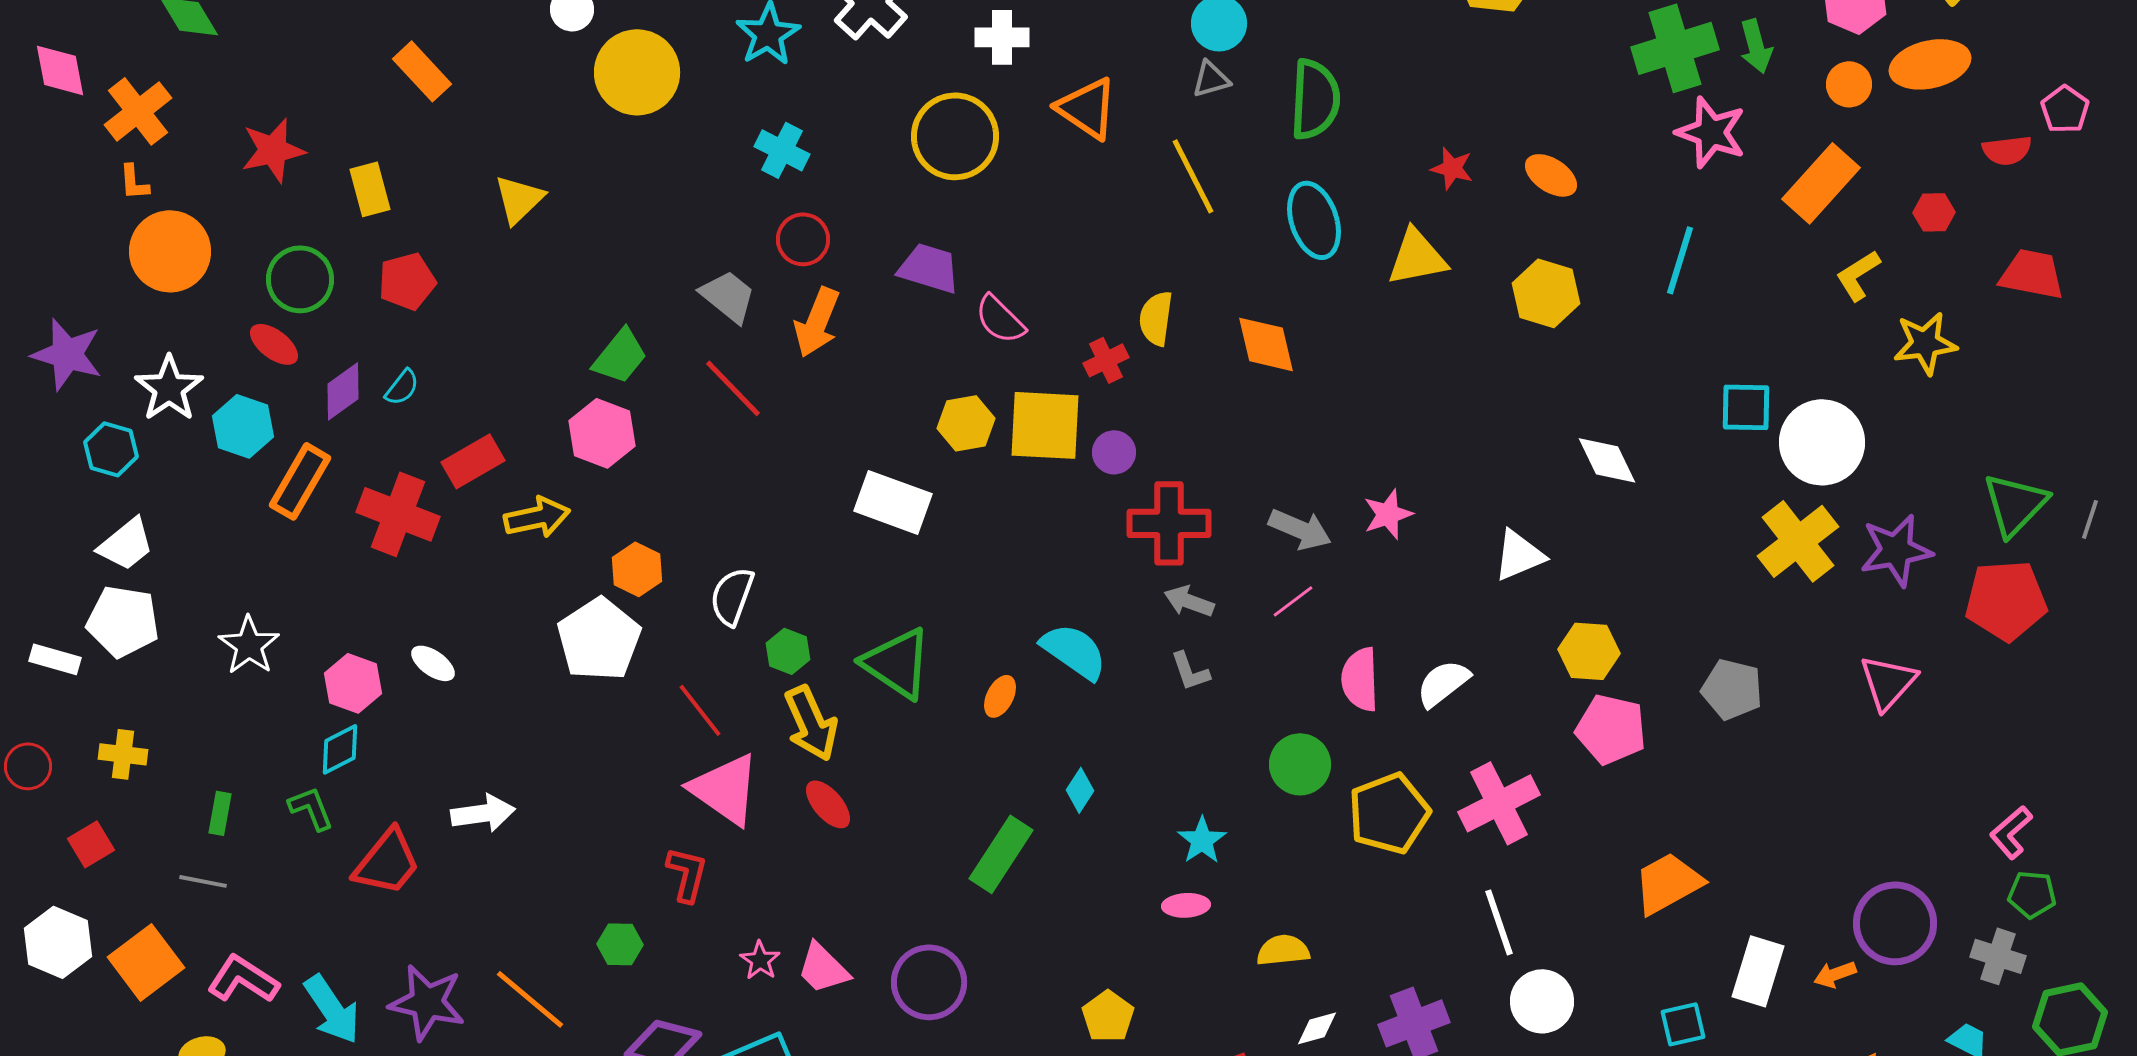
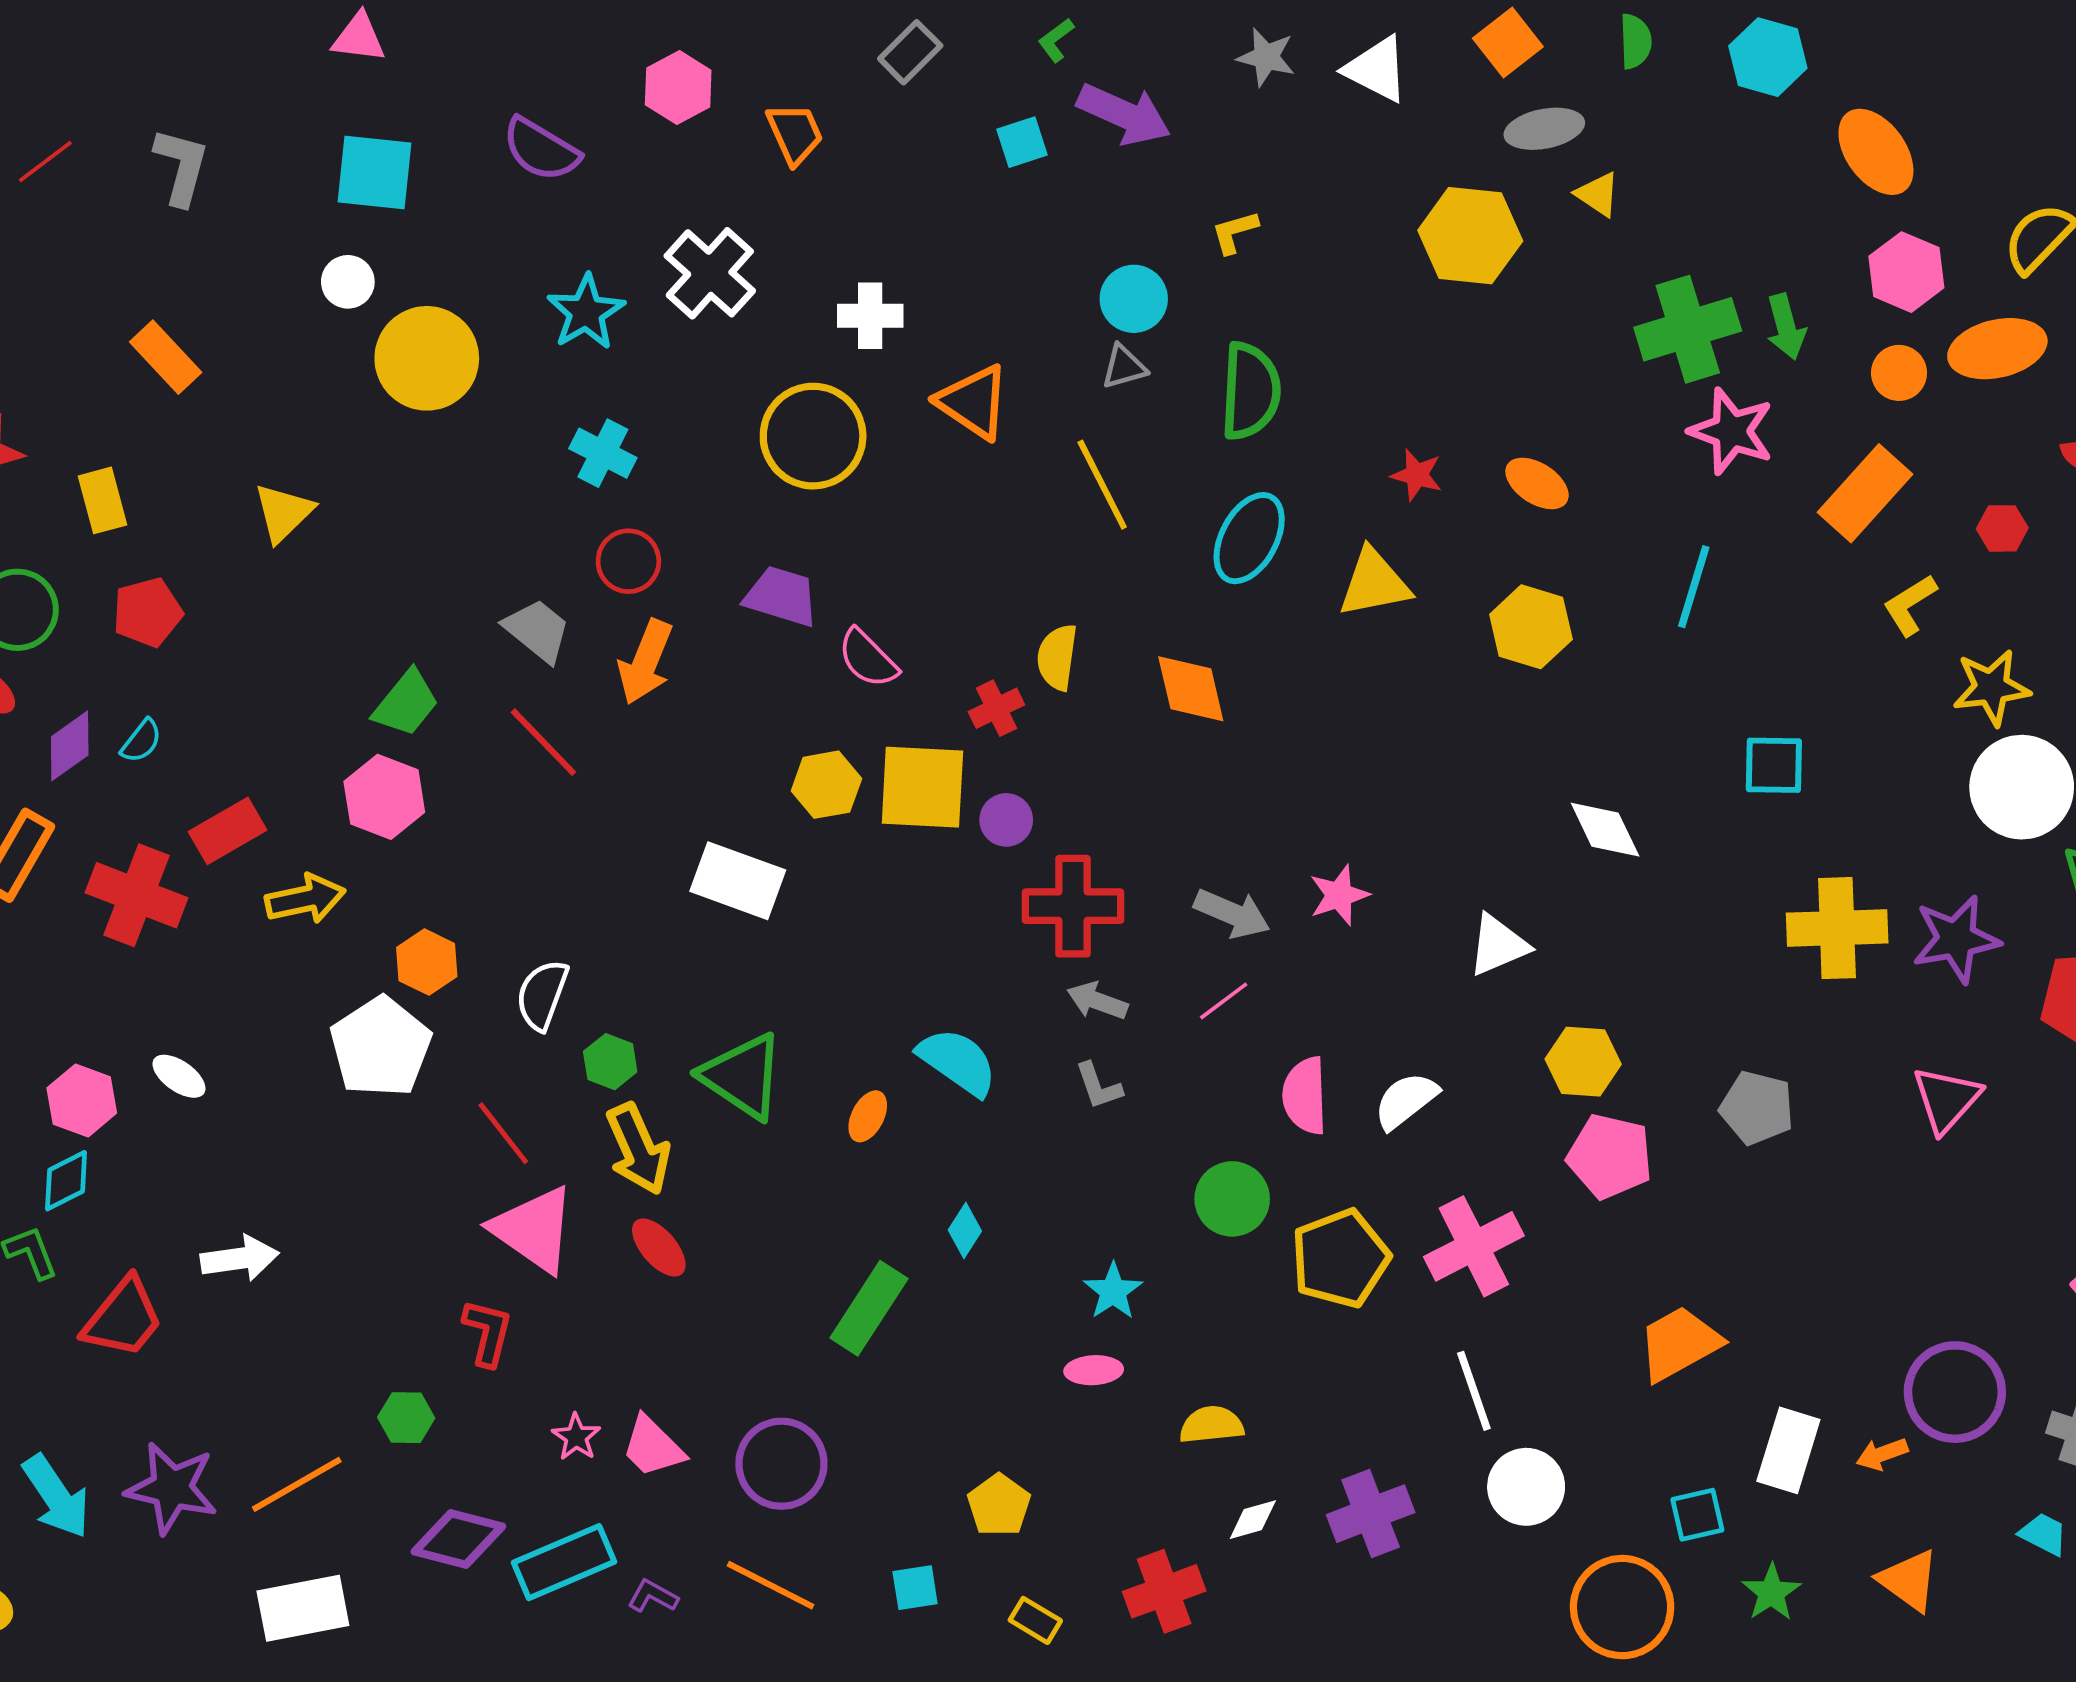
cyan ellipse: (1314, 220) -> (1249, 538), turned 46
white circle: (1822, 442) -> (2022, 787), moved
yellow cross: (1798, 541) -> (1837, 928), turned 36
orange line: (530, 999) -> (297, 1484), turned -70

